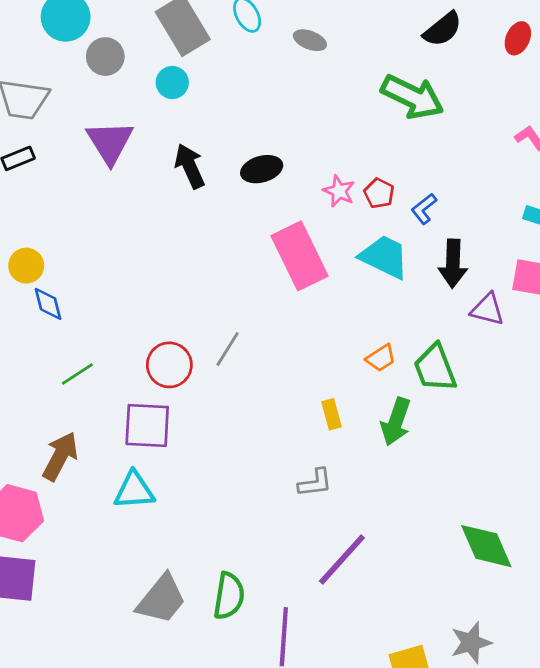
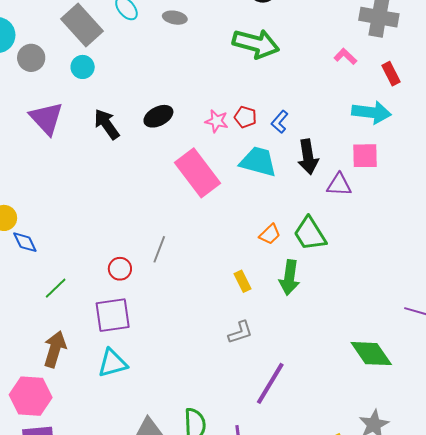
red circle: (169, 365) -> (120, 269), size x0.7

